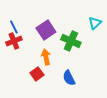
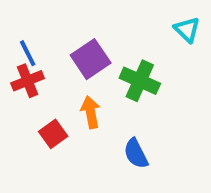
cyan triangle: (95, 23) -> (187, 30), moved, turned -32
red square: (37, 74) -> (53, 134), moved

